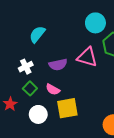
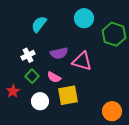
cyan circle: (95, 23) -> (84, 18), moved
pink triangle: (87, 57) -> (82, 61), moved

